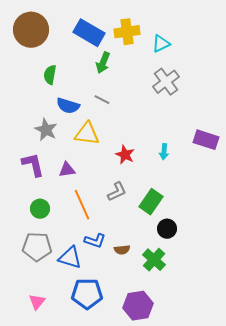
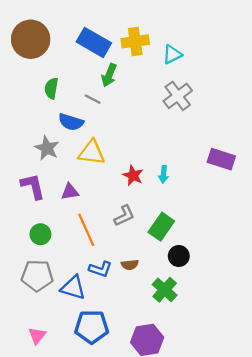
gray line: (102, 100) -> (93, 99), moved
cyan arrow: (164, 152) -> (164, 174), moved
brown semicircle: (122, 250) -> (130, 265), moved

